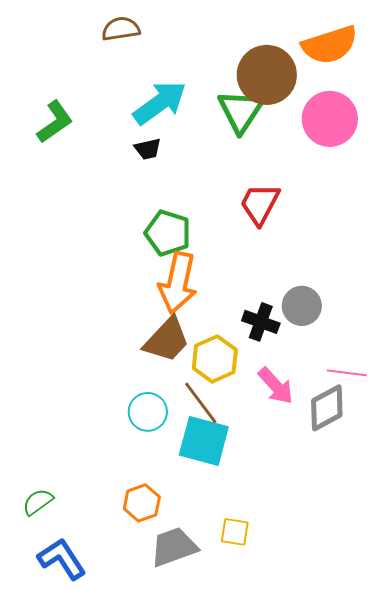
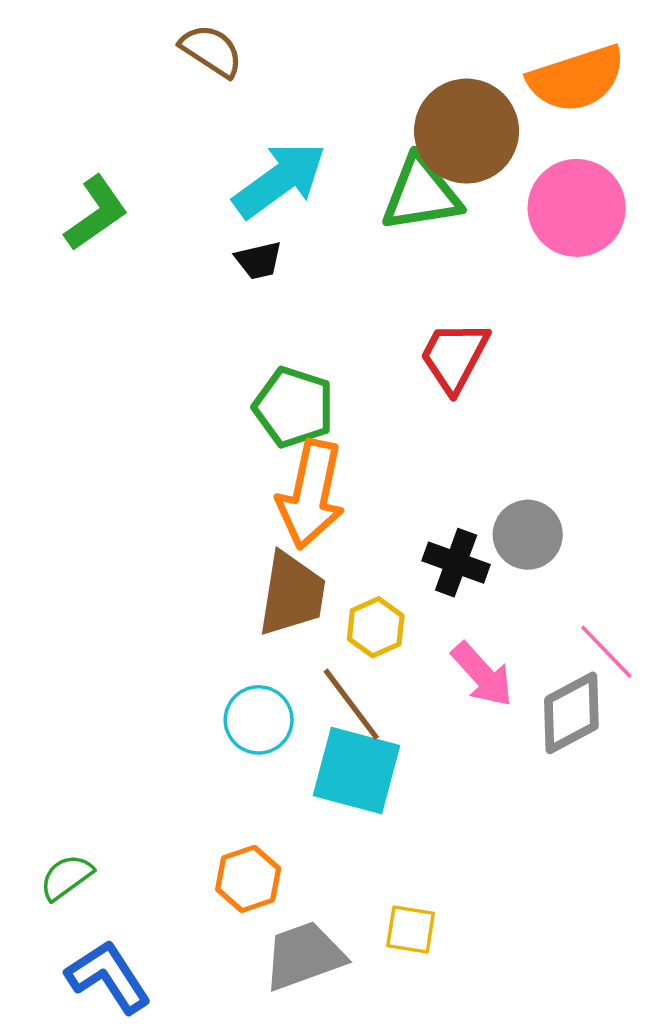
brown semicircle: (121, 29) -> (211, 51), turned 42
green triangle: (241, 111) -> (421, 194), turned 48
brown trapezoid: (167, 340) -> (292, 594), turned -34
yellow hexagon: (215, 359) -> (376, 627), size x0.7
pink line: (347, 373) -> (606, 652), turned 39

